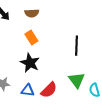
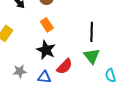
green triangle: (77, 80) -> (92, 56), moved
red semicircle: (49, 90) -> (64, 66), moved

